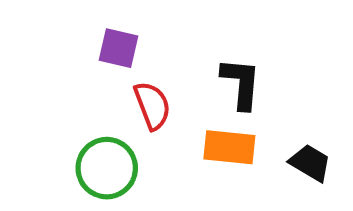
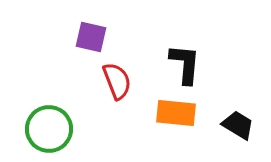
green circle: (107, 168) -> (49, 129), moved

